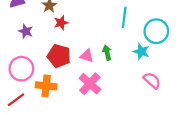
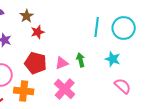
cyan circle: (156, 31) -> (124, 28), moved
pink triangle: (87, 56) -> (62, 63), turned -40

